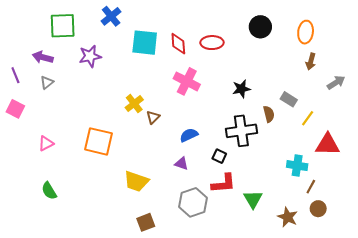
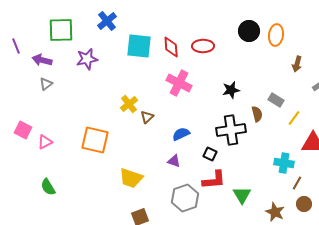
orange ellipse: (306, 32) -> (276, 35), moved
purple line: (15, 75) -> (16, 46), moved
pink square: (15, 109) -> (23, 130), moved

